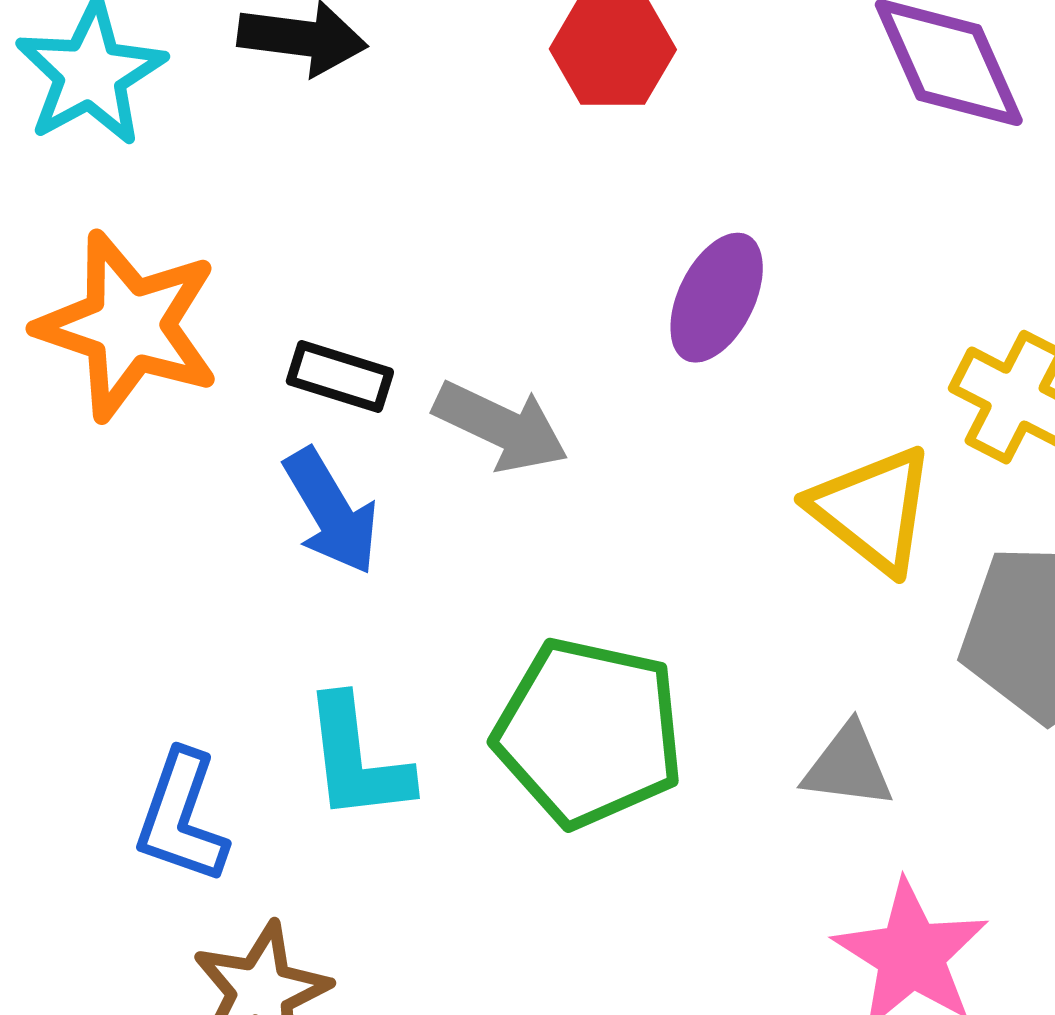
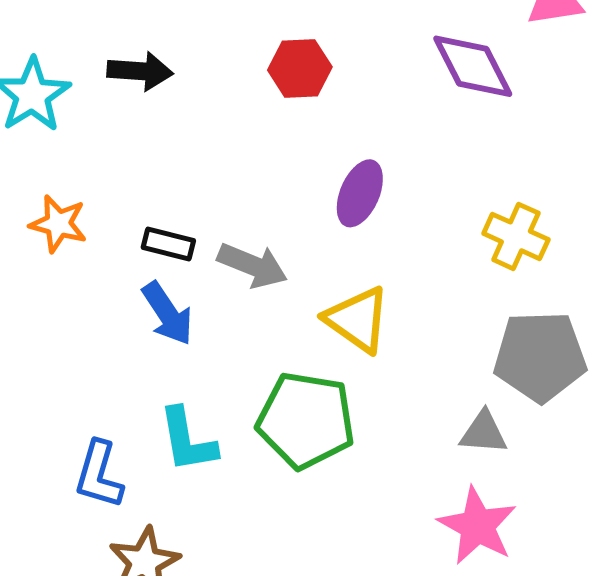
orange star: (128, 326) -> (58, 224), size x0.6
yellow triangle: (872, 510) -> (358, 319), moved
gray triangle: (848, 766) -> (484, 433), moved

